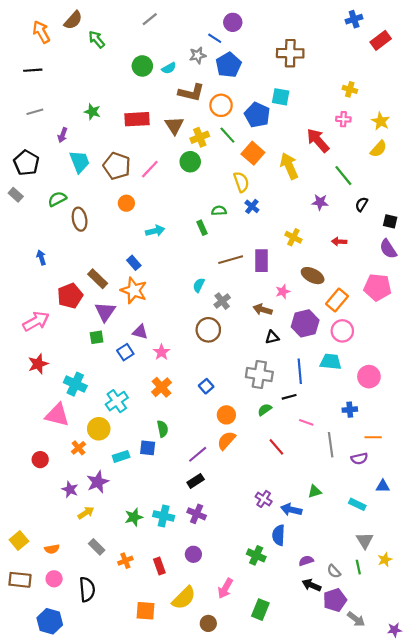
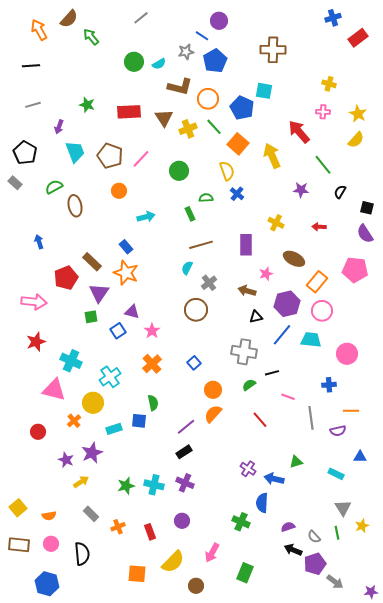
green circle: (190, 162) -> (179, 171), moved
brown line: (231, 260) -> (201, 245), moved
pink arrow: (36, 321) -> (34, 302), turned 35
blue line: (300, 371) -> (282, 335), moved, turned 45

